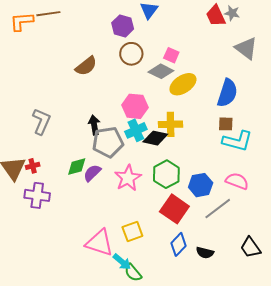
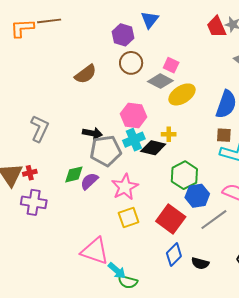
yellow cross: (171, 124) -> (169, 134), size x0.6
black arrow: (94, 125) -> (92, 133), turned 108
green hexagon: (166, 174) -> (184, 175), moved
yellow square: (132, 232) -> (129, 218), moved
green semicircle: (133, 273) -> (128, 282), turned -36

